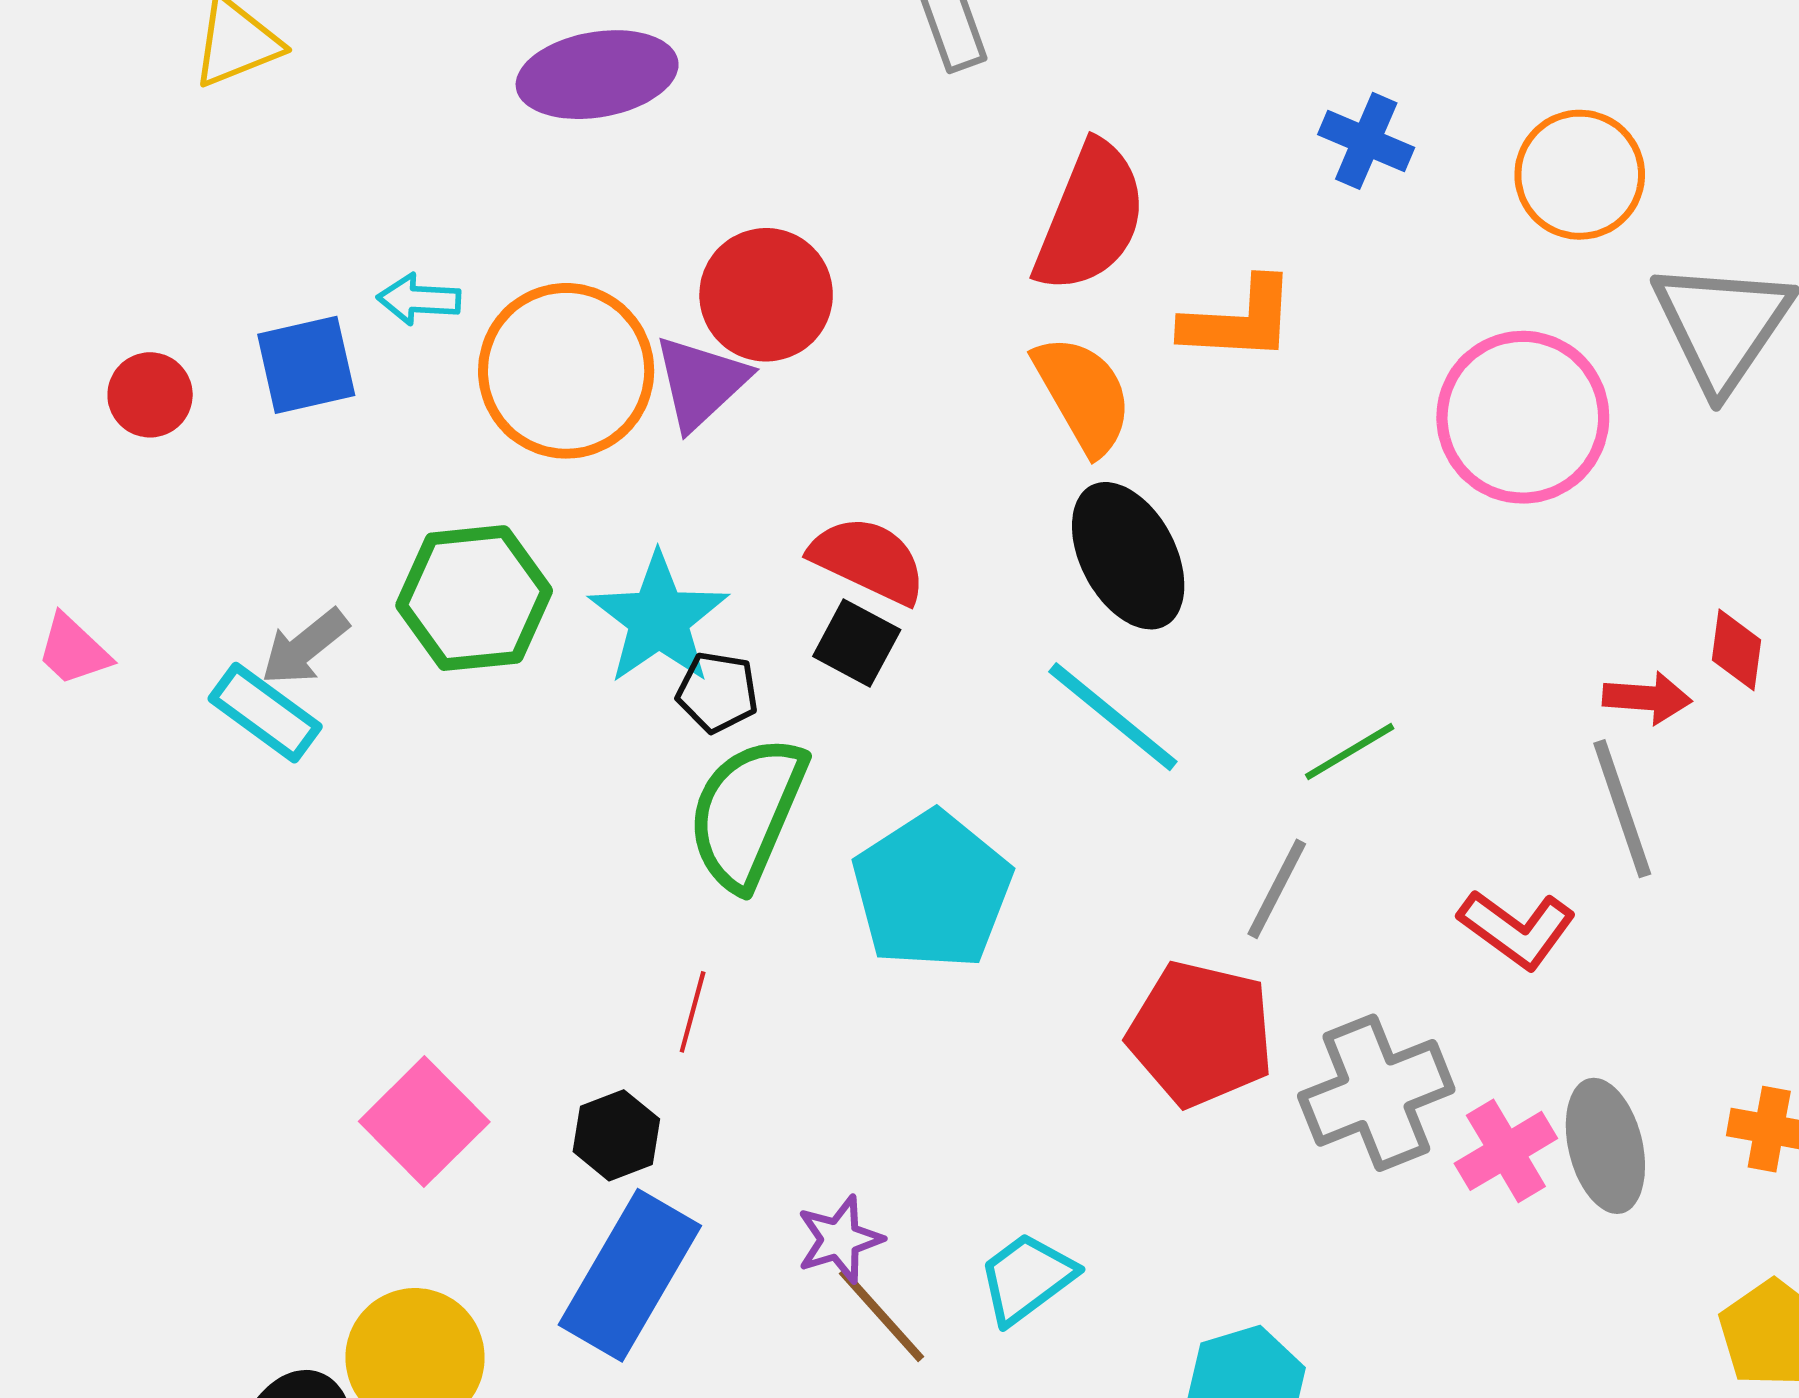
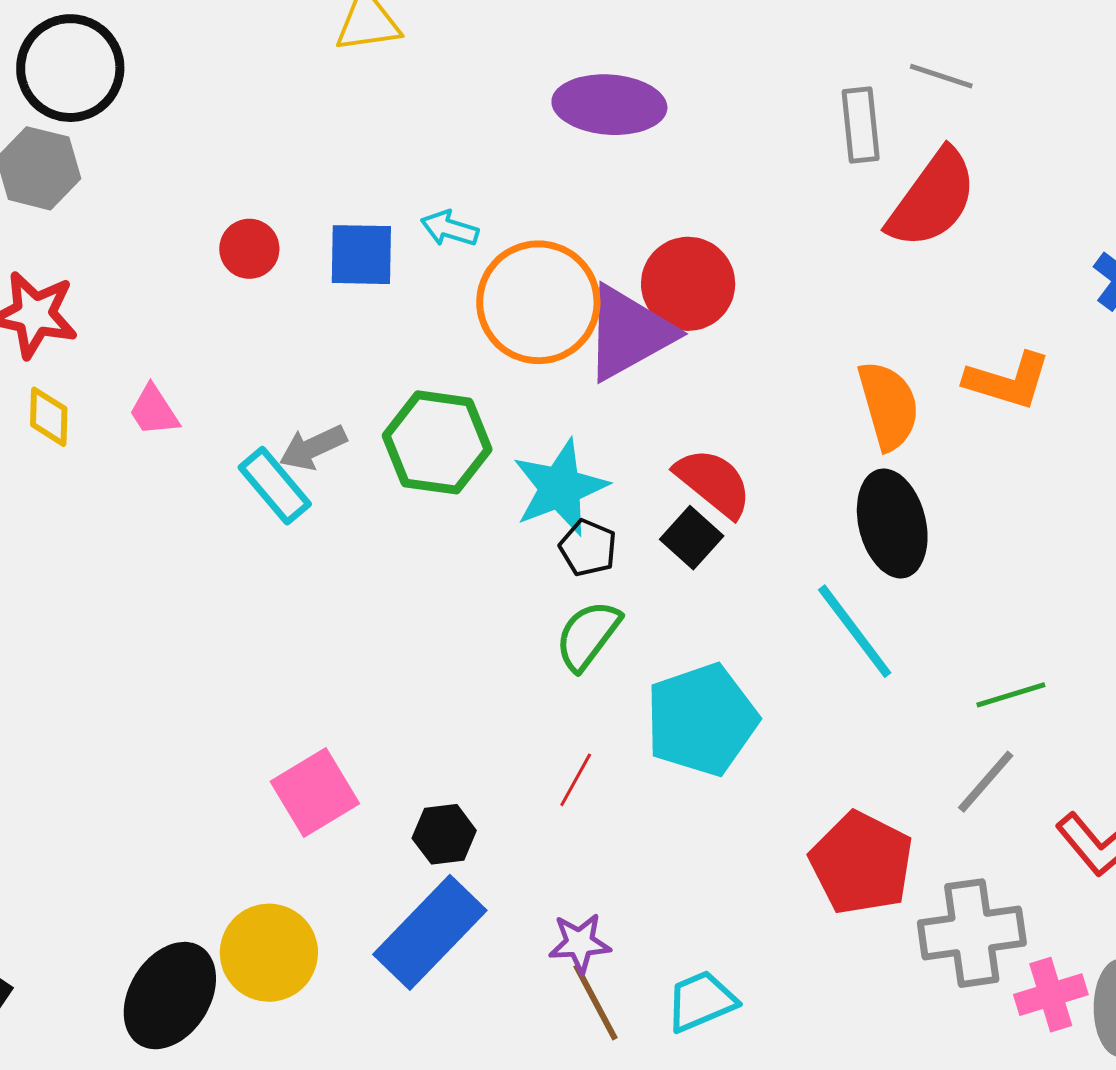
red semicircle: (1090, 217) -> (932, 199), moved
purple triangle: (701, 382) -> (629, 333), size x1.4
green semicircle: (747, 813) -> (588, 635), size x0.7
gray line: (1277, 889) -> (986, 782), moved
red line: (693, 1012) -> (576, 780), moved

